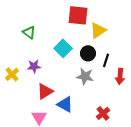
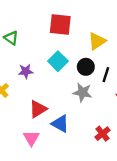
red square: (78, 15) -> (60, 25), moved
green triangle: (29, 32) -> (11, 38), moved
purple star: (34, 66) -> (26, 71), moved

